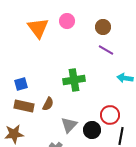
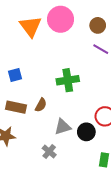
pink circle: (67, 21) -> (61, 19), size x1.6
blue square: (21, 84) -> (15, 75), moved
gray triangle: (69, 125) -> (63, 127), turned 30

